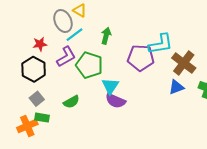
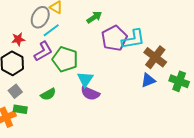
gray ellipse: (63, 21) -> (40, 17), turned 50
green arrow: (106, 36) -> (94, 17), moved, turned 42
purple pentagon: (141, 58) -> (114, 38), moved, turned -30

